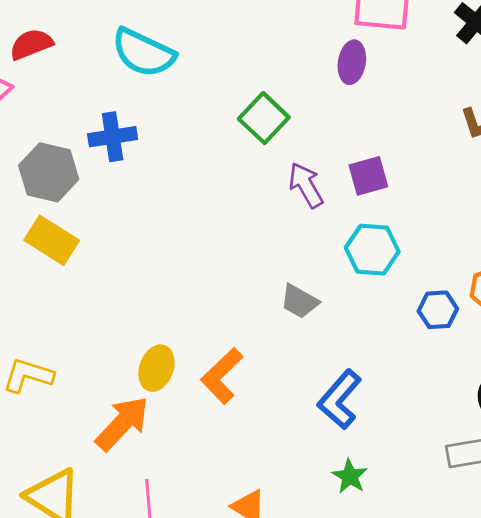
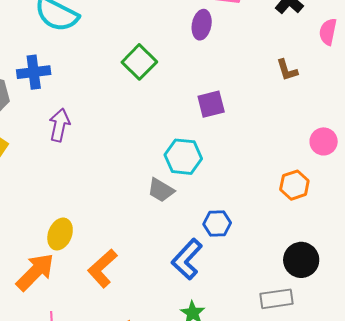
purple arrow: (306, 185) -> (59, 125), moved, turned 40
cyan hexagon: (372, 250) -> (183, 157), moved
blue hexagon: (438, 310) -> (217, 223), moved
orange L-shape: (222, 376) -> (102, 268), moved

